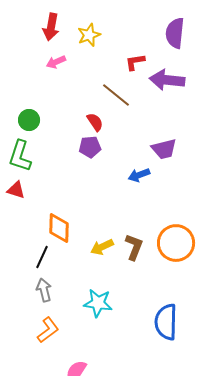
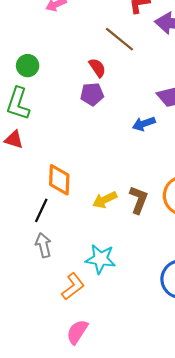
orange L-shape: (48, 330) -> (73, 286), moved

